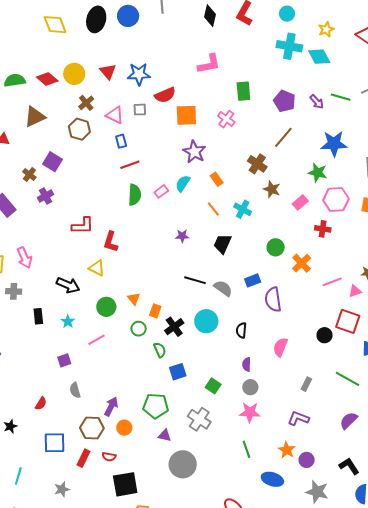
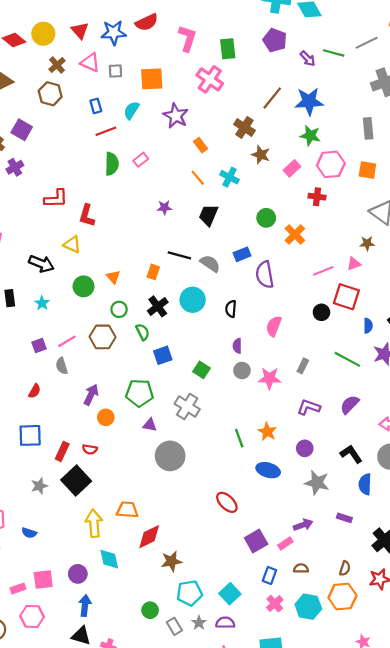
pink L-shape: (209, 64) -> (187, 38), moved, turned -60
red semicircle: (165, 95) -> (147, 22), moved
purple pentagon: (284, 101) -> (275, 40), moved
pink triangle: (115, 115) -> (90, 63), moved
orange square: (186, 115) -> (152, 79), moved
pink cross: (226, 119) -> (210, 79), size x1.4
blue star: (334, 144) -> (309, 101), moved
cyan semicircle: (183, 183) -> (131, 110), moved
pink line: (332, 282) -> (323, 271), moved
orange rectangle: (155, 311) -> (153, 272), moved
pink line: (97, 340) -> (67, 341), moved
gray semicircle: (75, 390) -> (62, 366), moved
red semicircle: (41, 403) -> (35, 391), moved
pink star: (250, 412) -> (270, 378), moved
purple L-shape: (298, 418) -> (309, 407), moved
brown hexagon: (92, 428) -> (103, 337), moved
orange star: (287, 450) -> (267, 432), moved
black square: (125, 484) -> (76, 481), moved, turned -32

